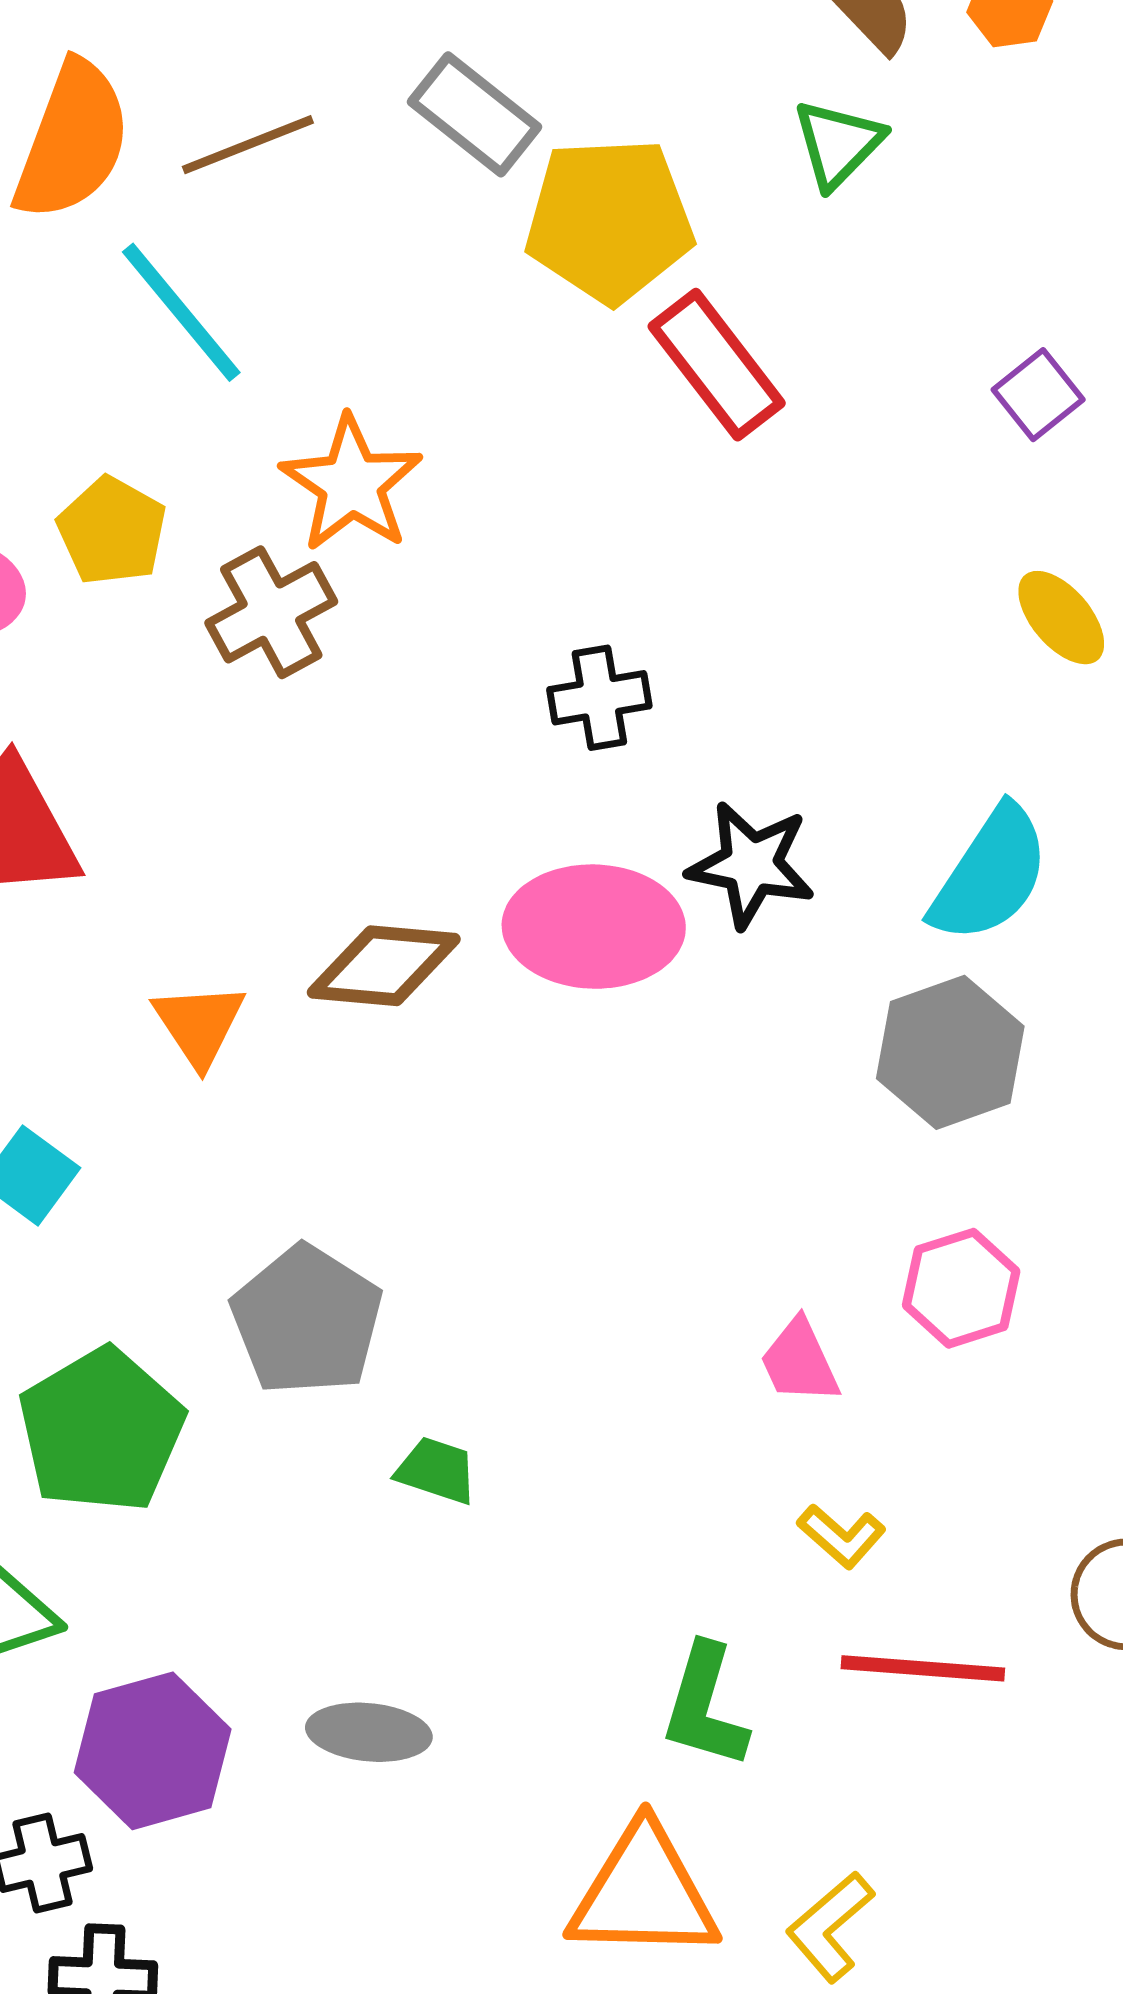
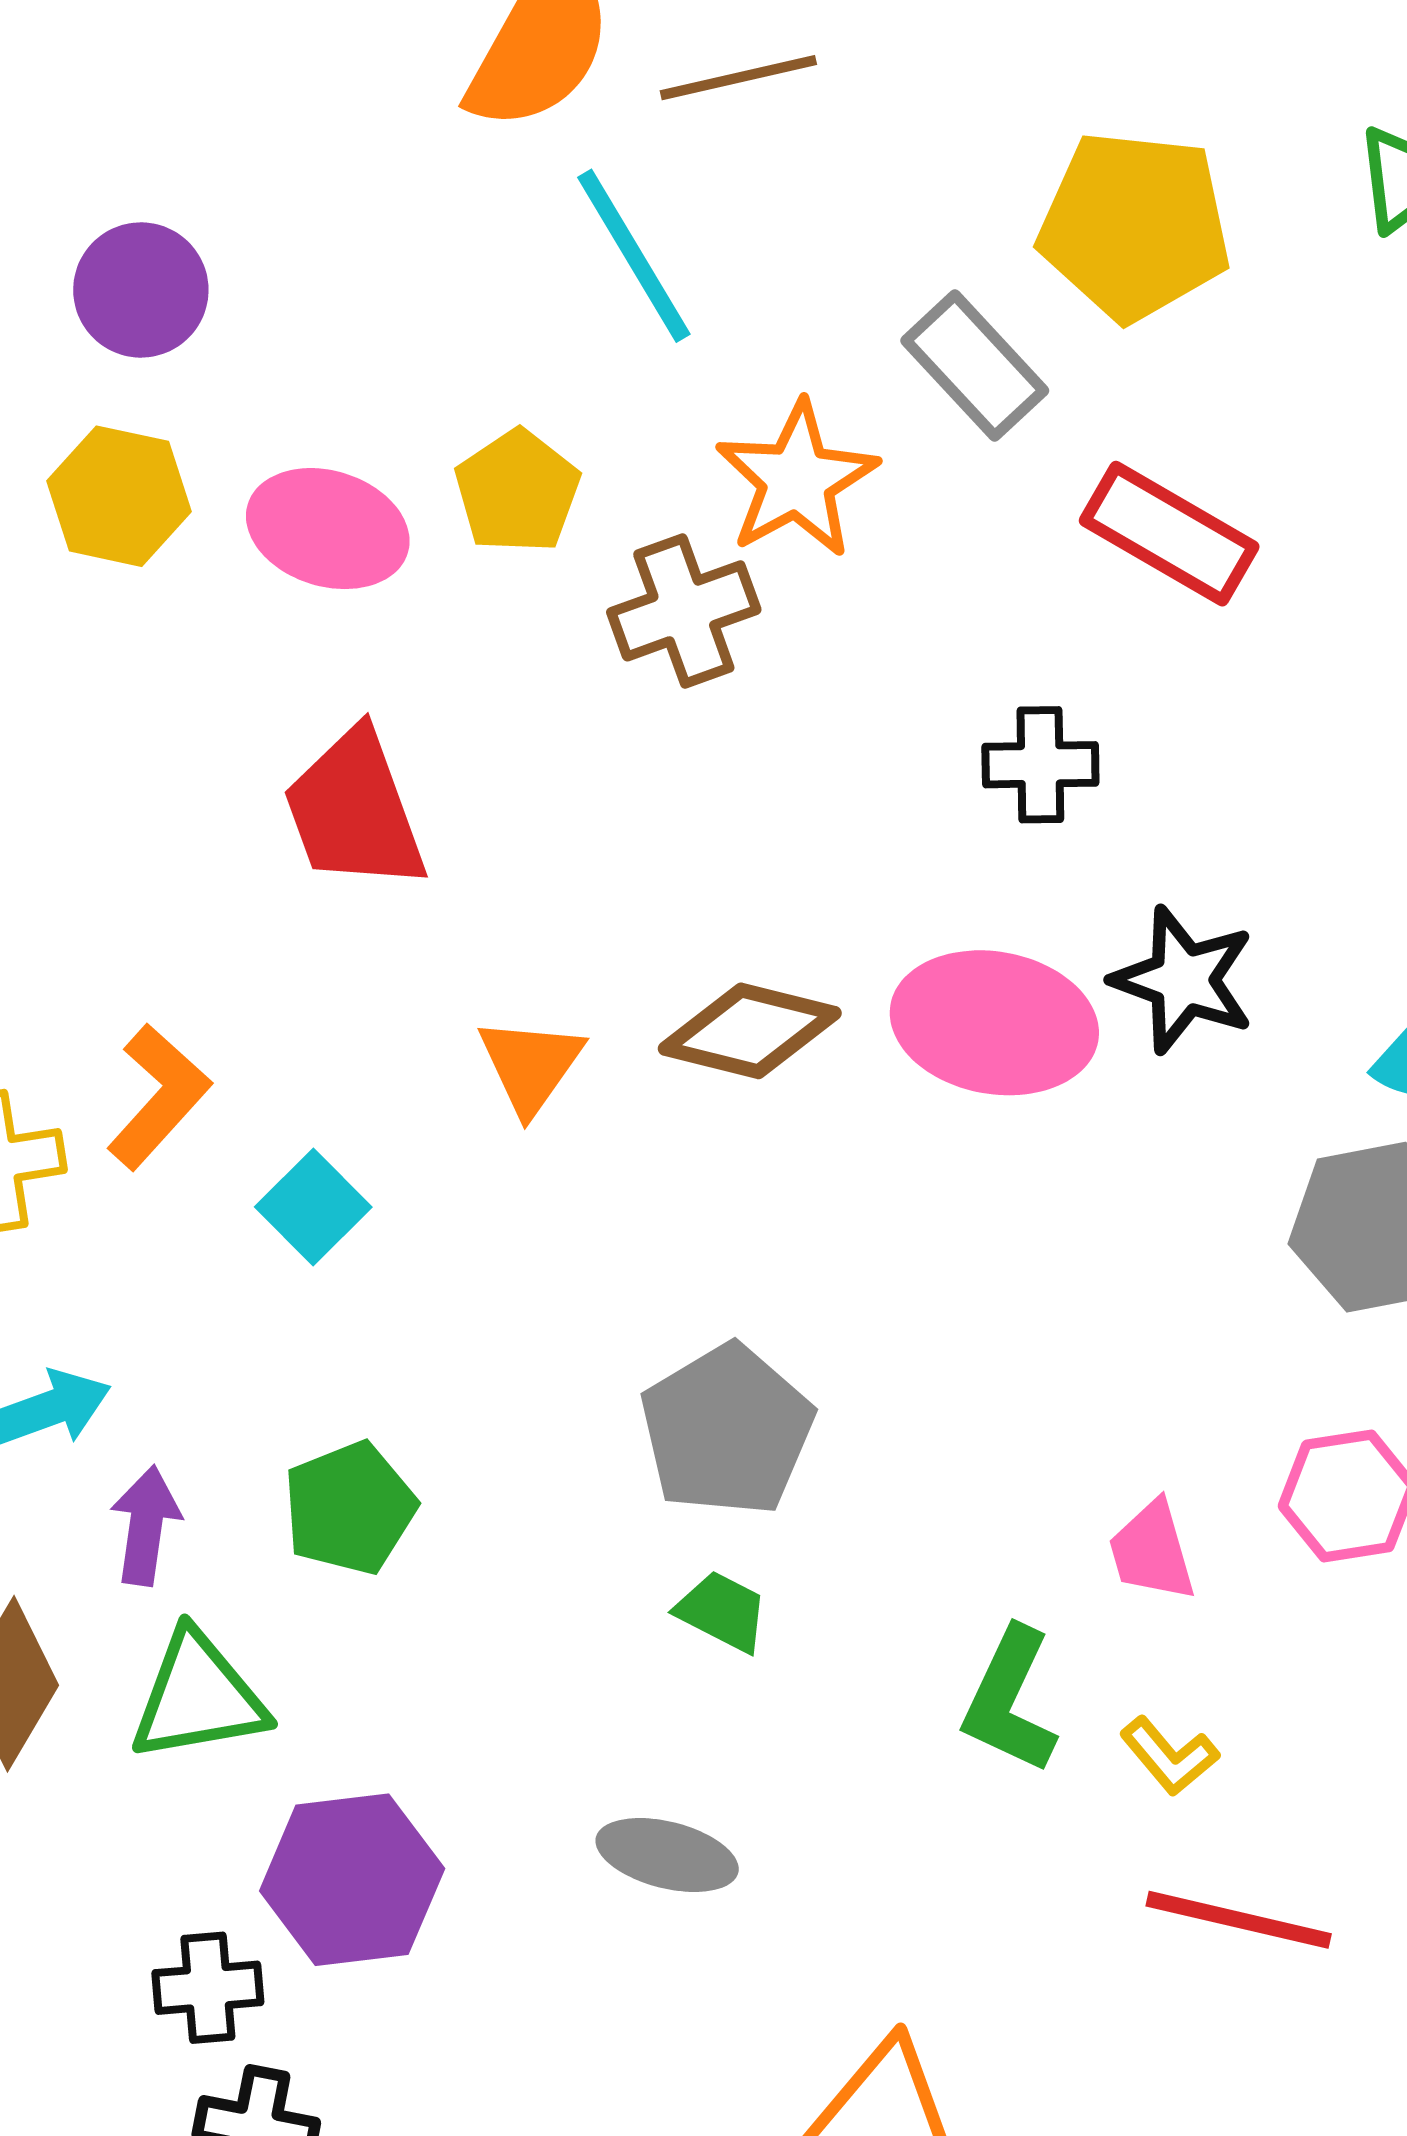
gray rectangle: (474, 114) -> (975, 366), moved
red rectangle: (717, 365) -> (1169, 534), moved, turned -31
gray pentagon: (307, 1320) -> (727, 1430), moved
green pentagon: (101, 1430) -> (350, 1508), size x0.7
green L-shape: (705, 1706) -> (1010, 1700), moved
gray ellipse: (369, 1732) -> (667, 1855), moved

